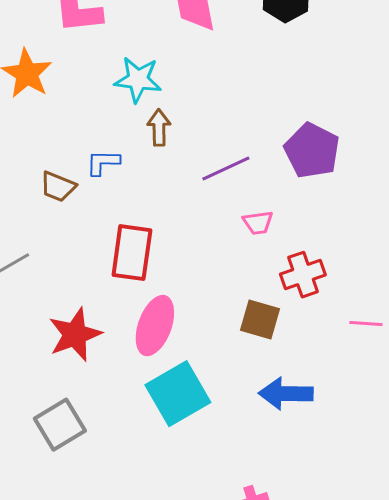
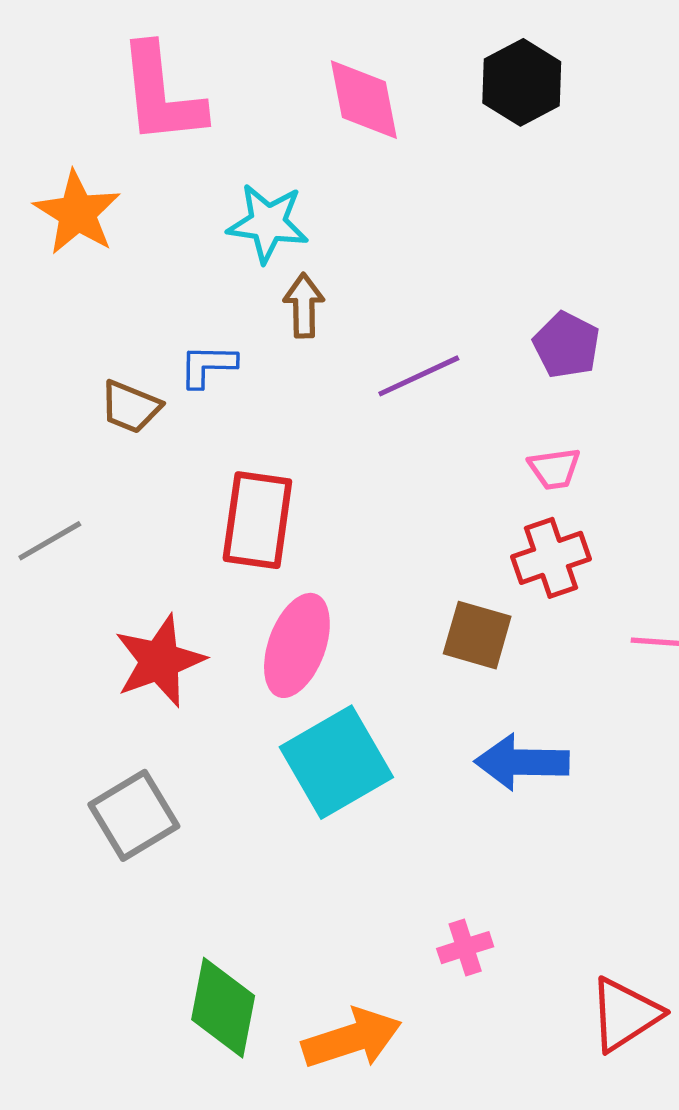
purple pentagon: (312, 151) -> (566, 345), size x0.7
pink trapezoid: (258, 223) -> (554, 469), moved

